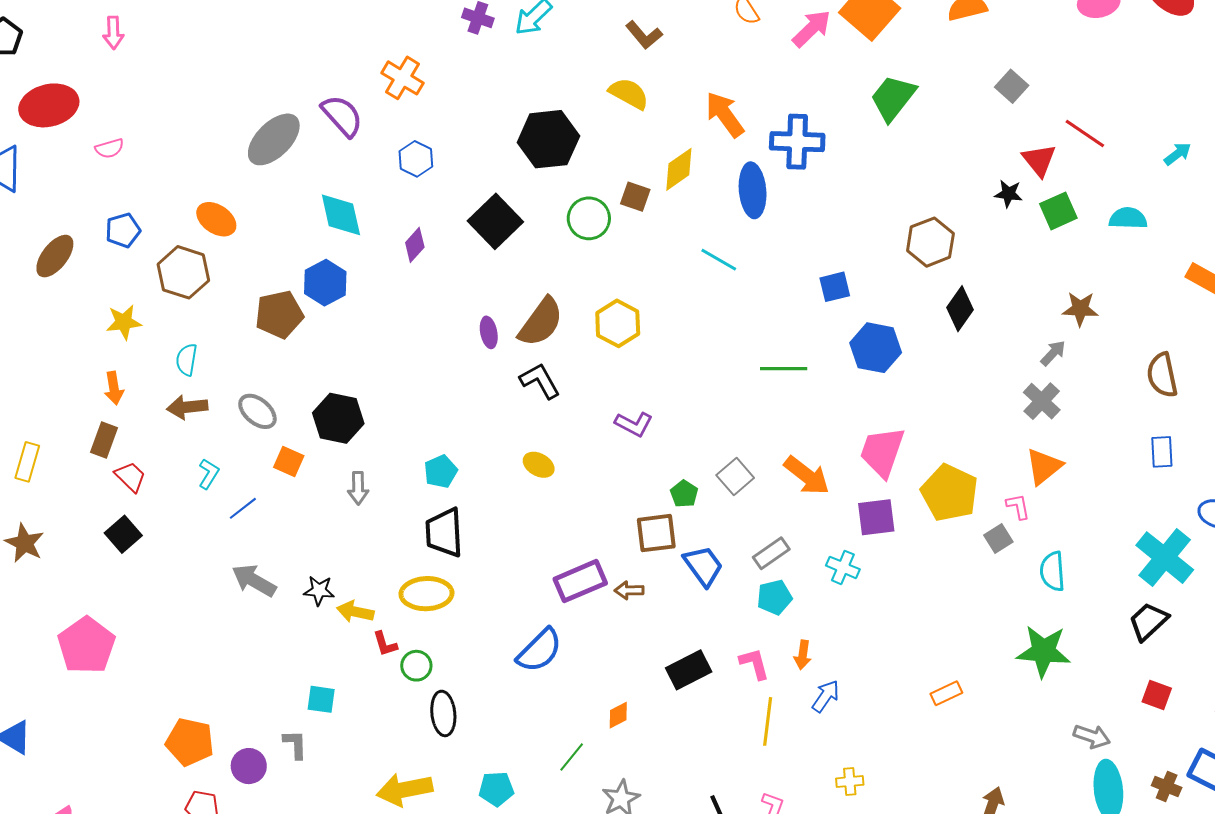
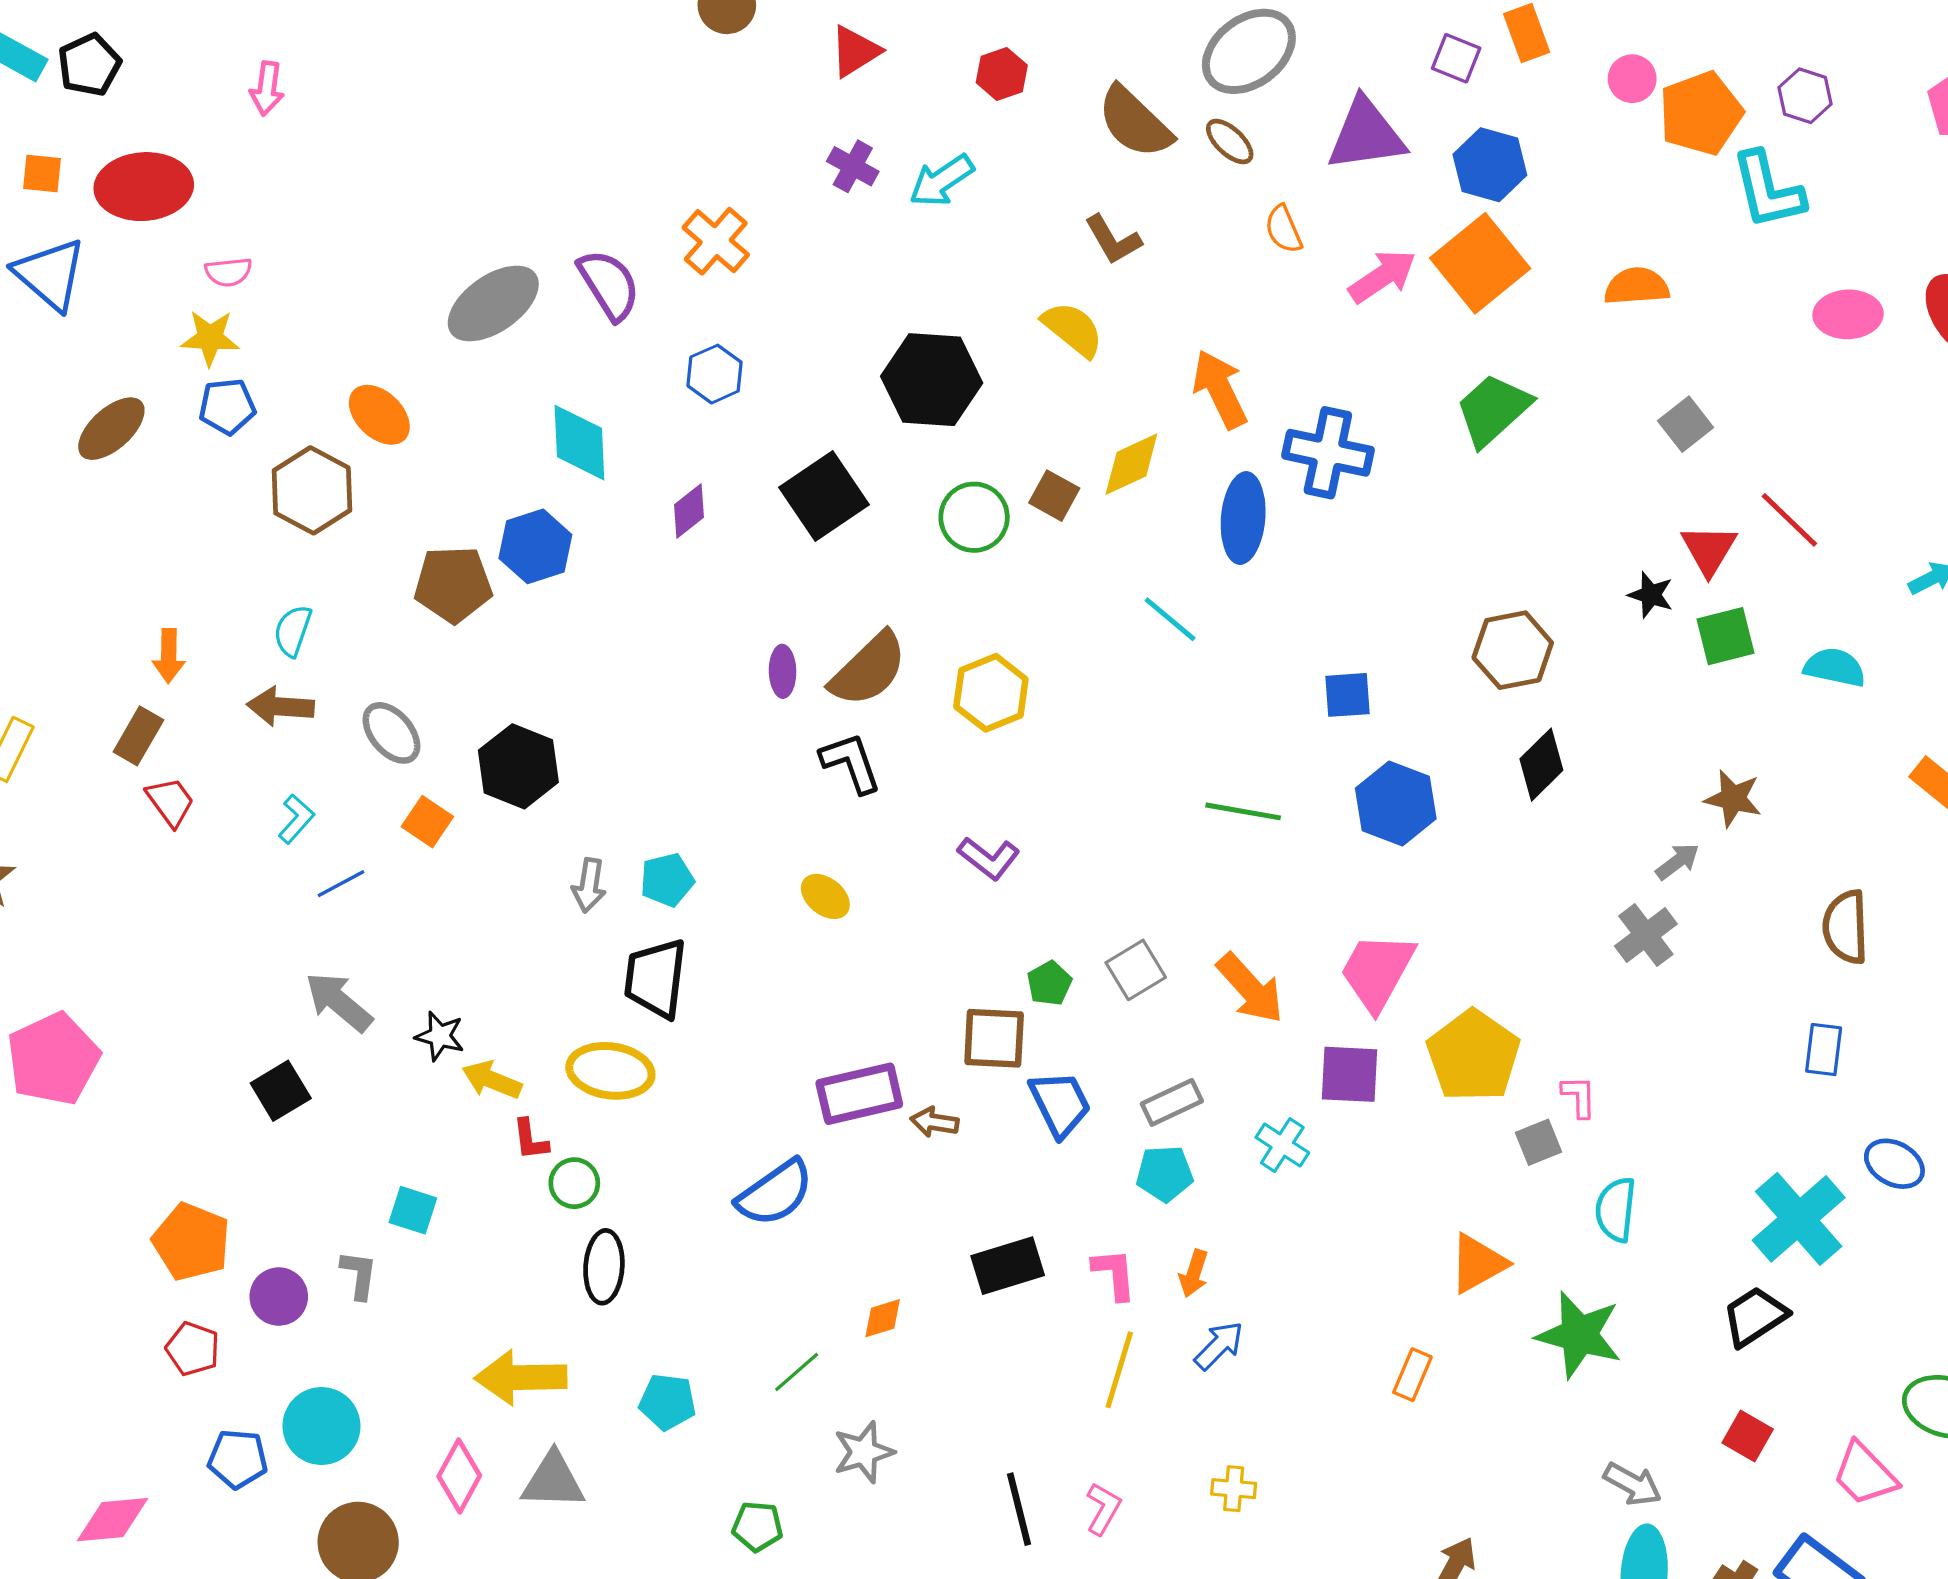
yellow star: (124, 322) -> (210, 338), moved
orange triangle: (1044, 466) -> (1478, 1263), moved
gray arrow: (358, 488) -> (589, 885), moved
black square: (123, 534) -> (281, 1091), moved
orange rectangle: (946, 693) -> (1412, 1375), turned -52

